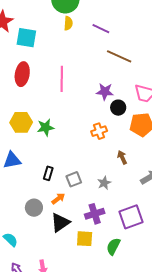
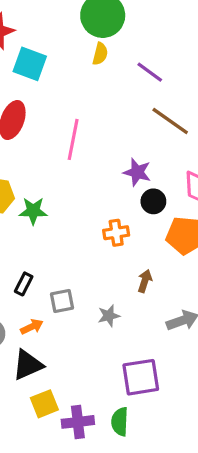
brown arrow: (122, 157) -> (145, 281), turned 32
purple cross: (95, 214) -> (78, 422), moved
yellow square: (85, 239) -> (44, 404), moved, turned -36
green semicircle: (113, 246) -> (120, 422), moved, turned -36

